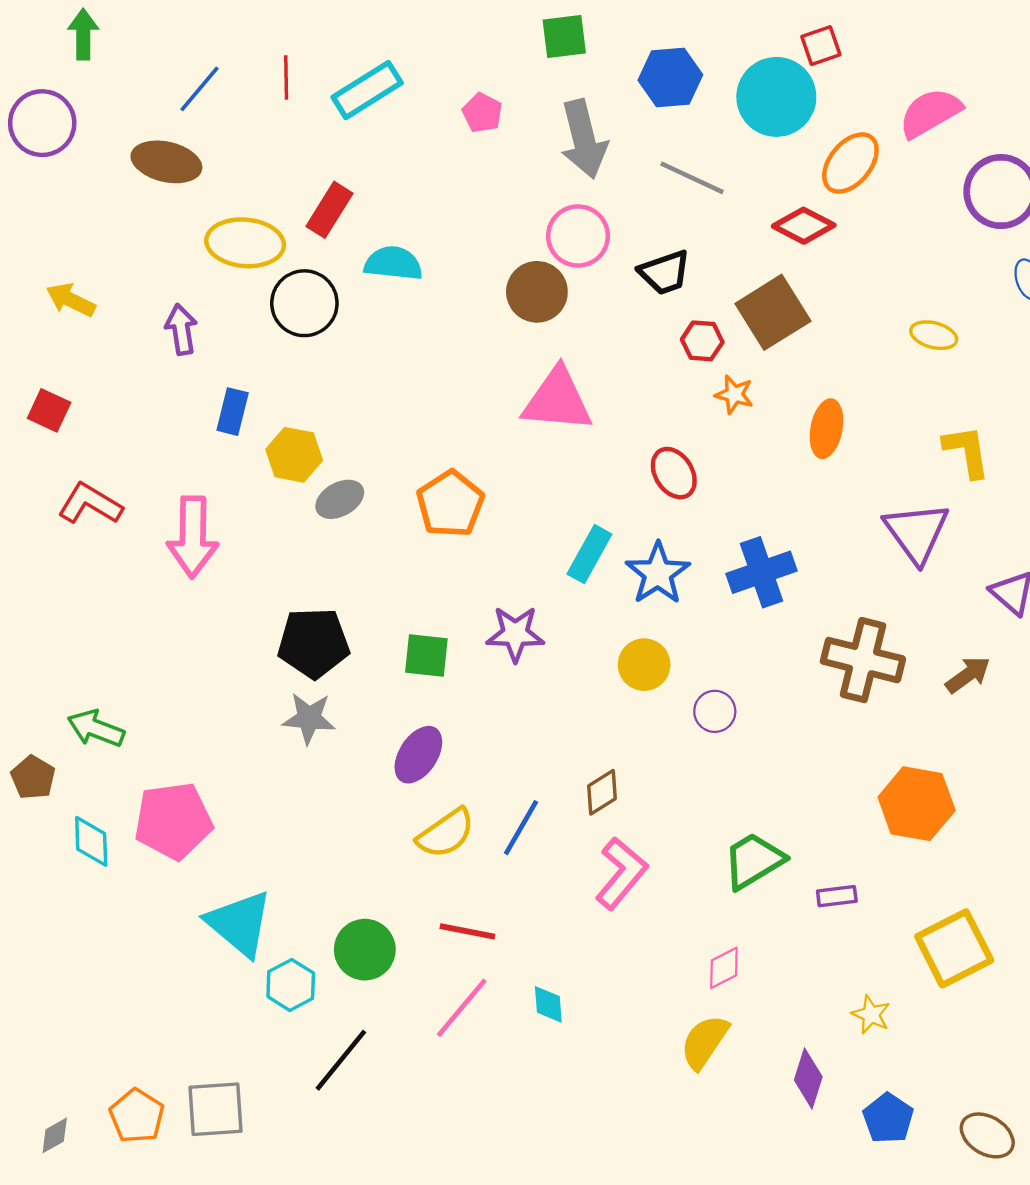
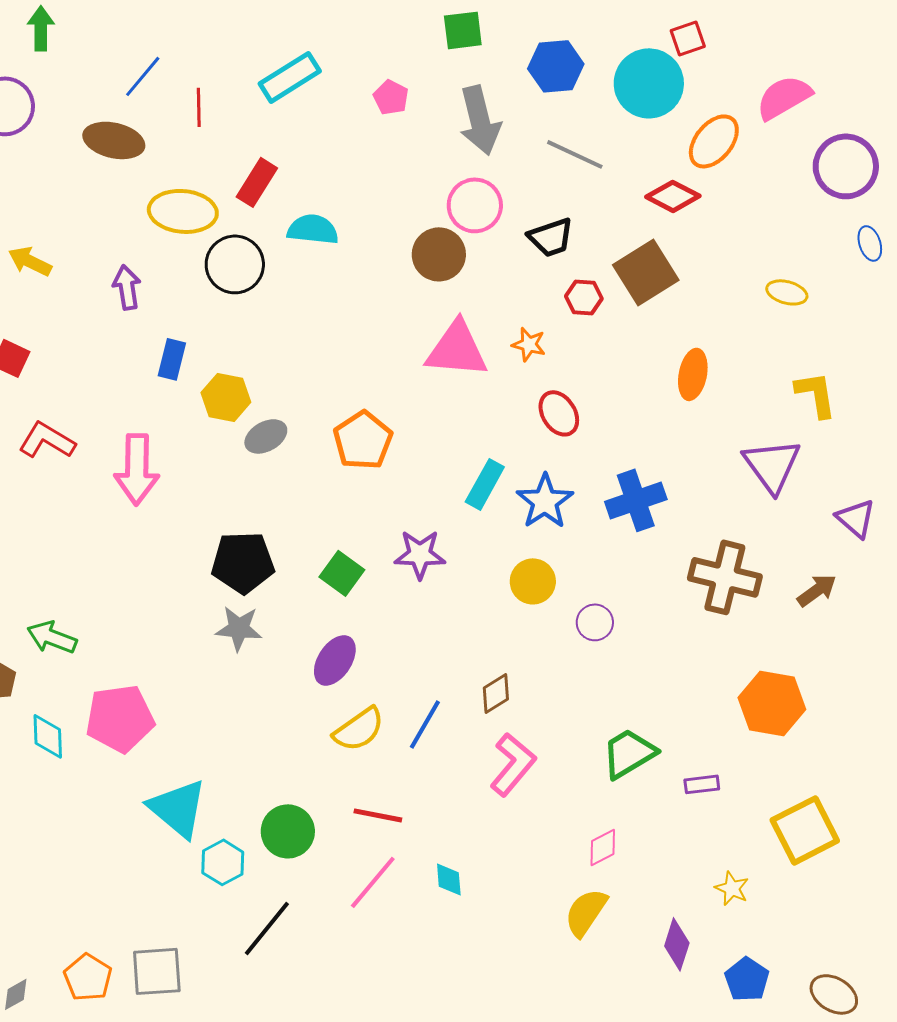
red line: (286, 78) -> (199, 107), moved
orange star: (734, 394) -> (529, 344), moved
green square: (426, 655) -> (342, 573), turned 30

